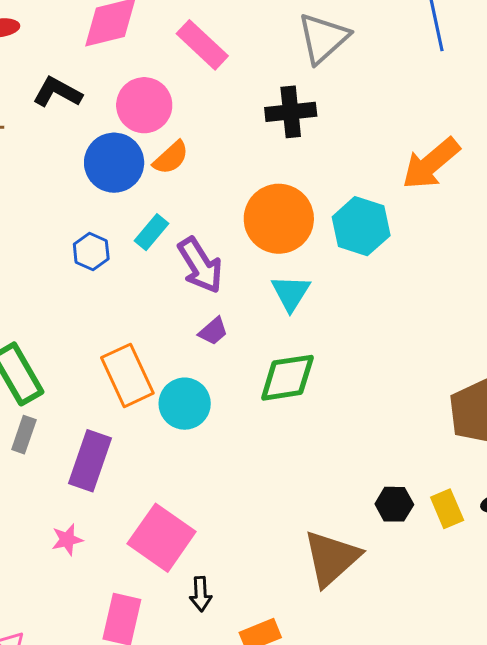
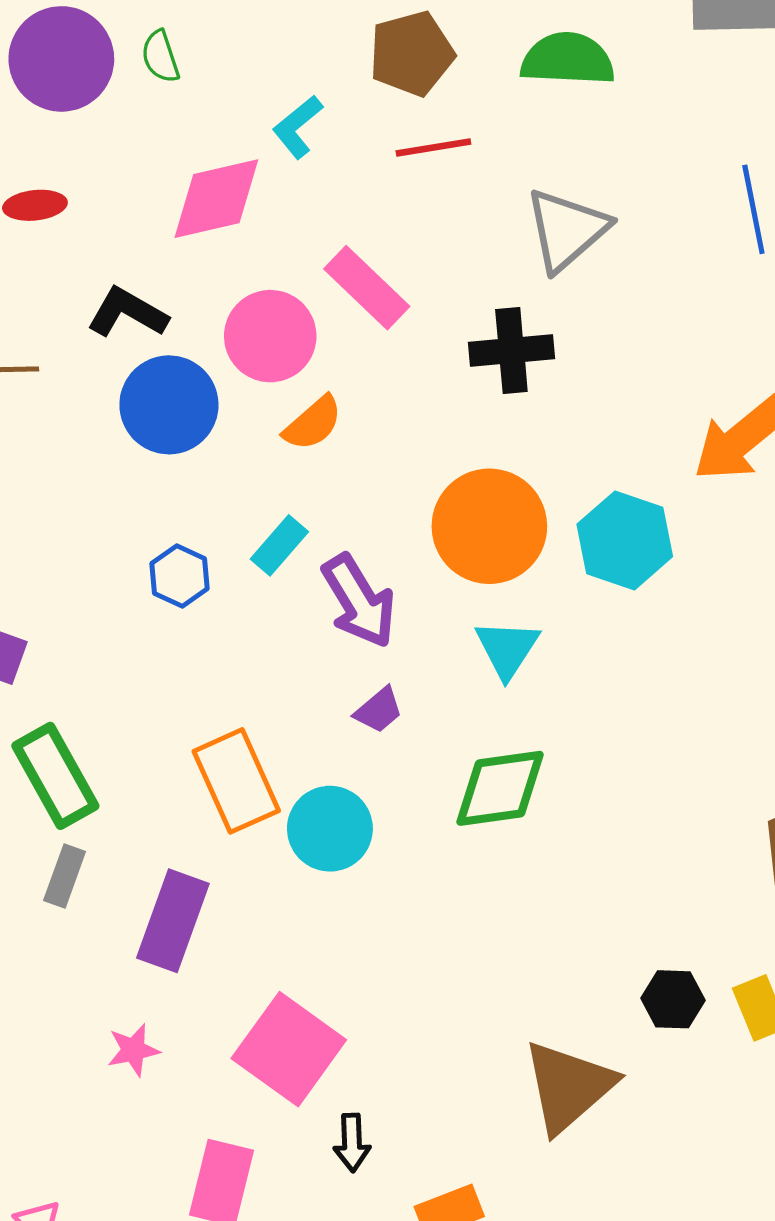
pink rectangle: (202, 45) -> (367, 288), moved
blue circle: (114, 163) -> (169, 405), moved

